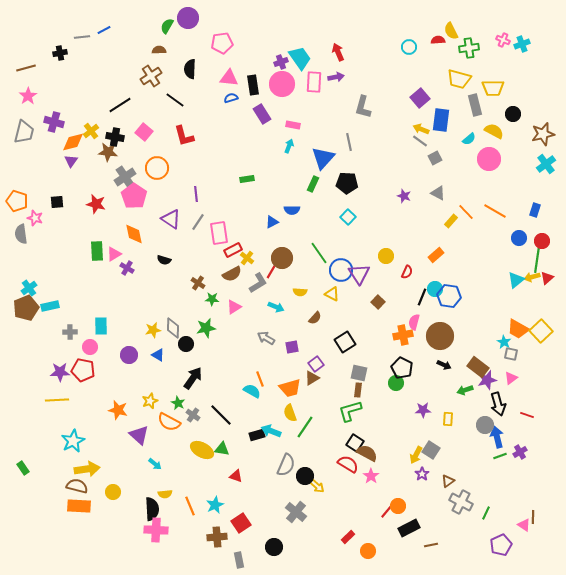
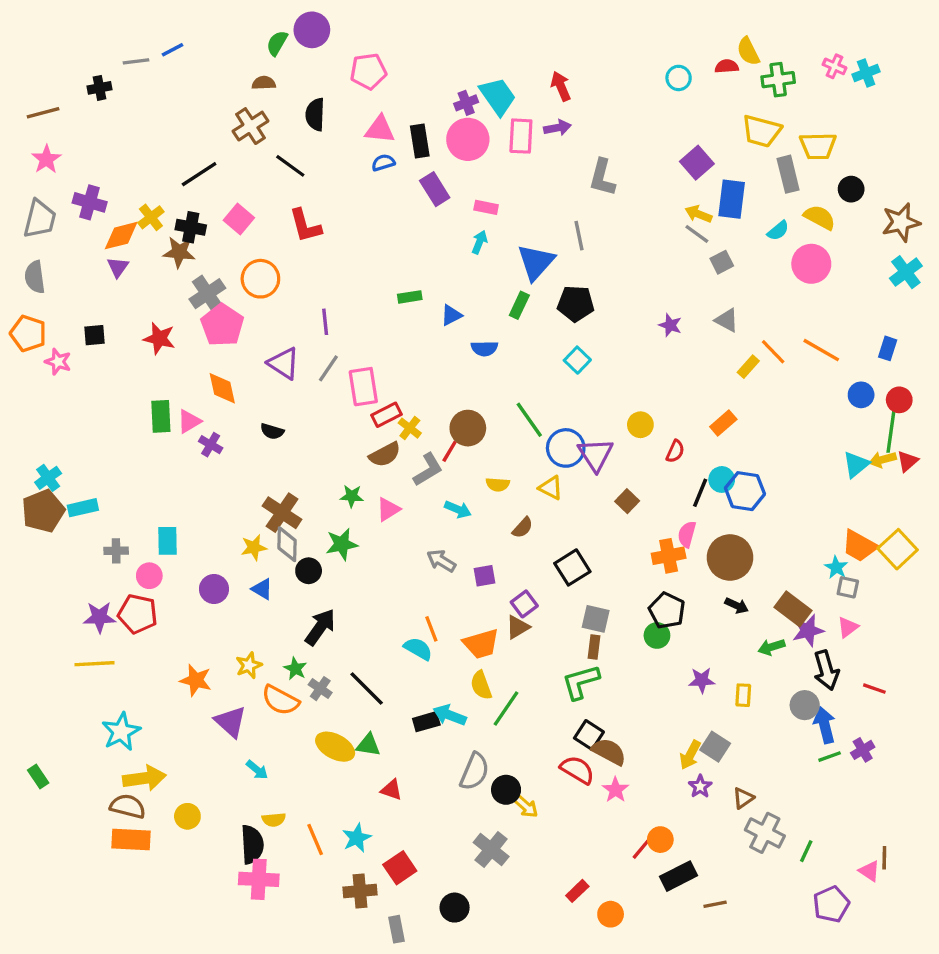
blue triangle: (272, 222) -> (451, 315), moved
gray semicircle: (21, 234) -> (35, 277), moved
brown cross: (198, 283) -> (282, 513), moved, size x1.6

